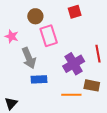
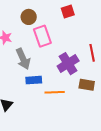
orange line: (71, 95) -> (55, 92), moved

